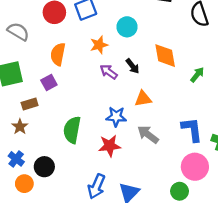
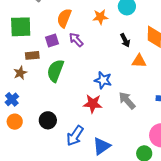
purple arrow: (109, 72) -> (76, 40), moved
orange triangle: (143, 99) -> (139, 61), moved
green semicircle: (72, 130) -> (55, 71), moved
black circle: (44, 167) -> (48, 120), moved

